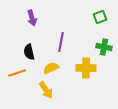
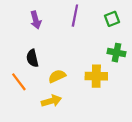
purple line: (61, 42) -> (75, 16), moved
orange line: (17, 73) -> (19, 82), turned 72
yellow arrow: (46, 90) -> (51, 101), turned -72

